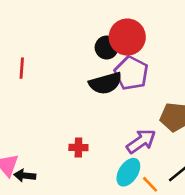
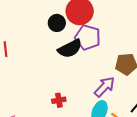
black circle: (107, 48) -> (57, 23), moved

